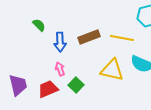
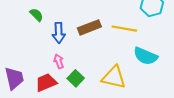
yellow triangle: (112, 70) -> (114, 77), moved

